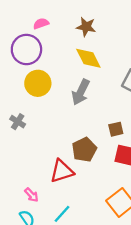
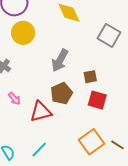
gray arrow: (81, 92) -> (60, 60), moved
pink arrow: (31, 195) -> (14, 98), moved

